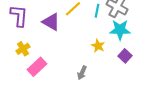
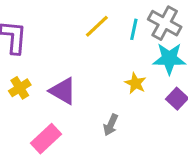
purple triangle: (51, 22) -> (63, 91), moved
pink rectangle: (37, 67) -> (46, 139), moved

